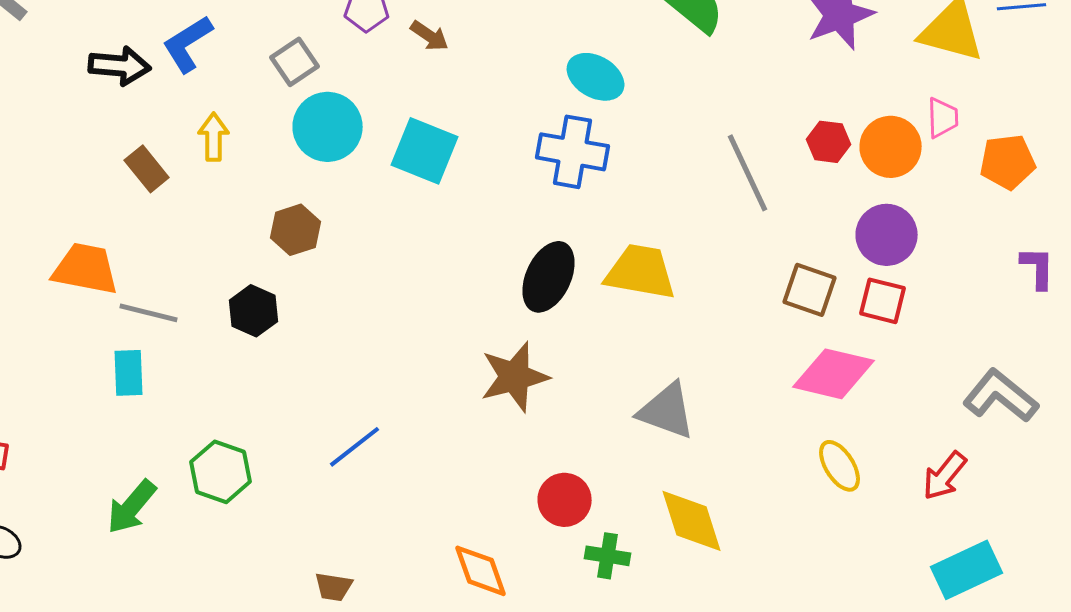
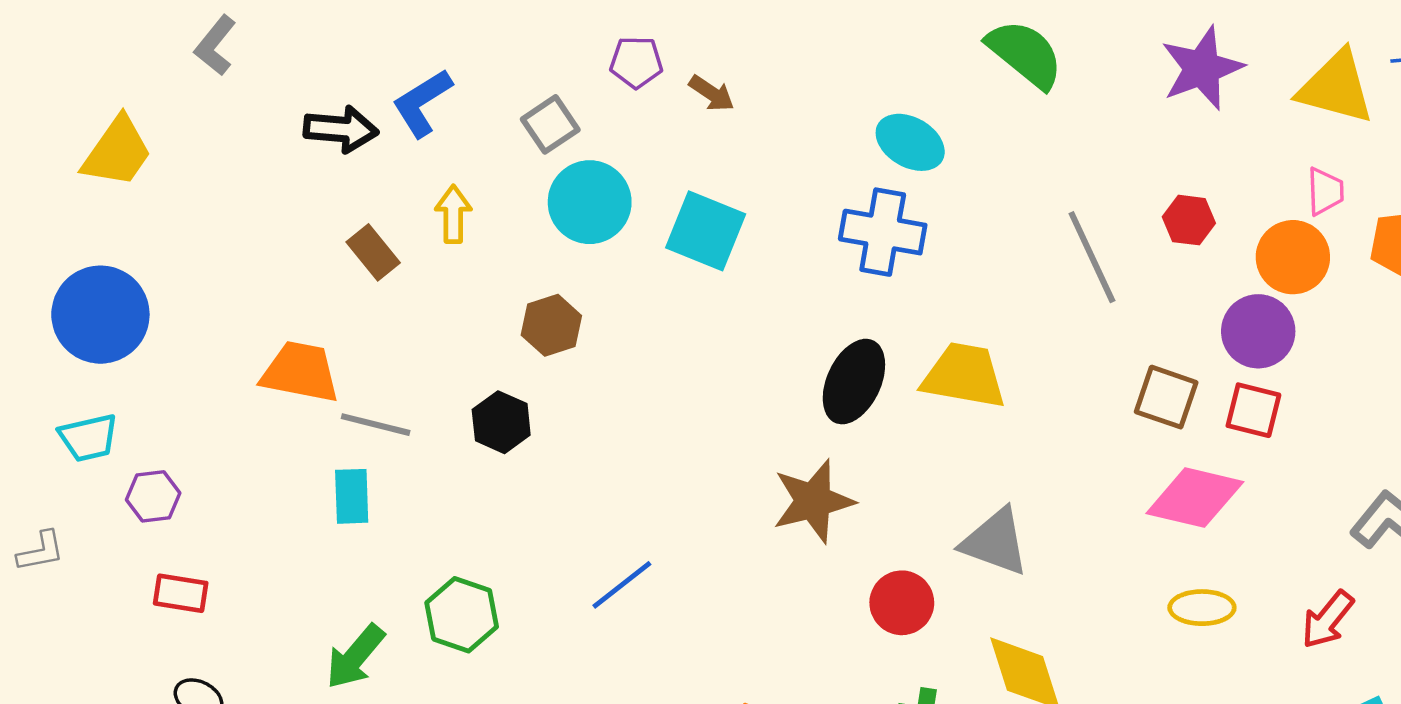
orange circle: (891, 147) -> (1293, 257), moved
yellow ellipse: (840, 466) -> (1202, 608), turned -58
red circle: (565, 500) -> (902, 603), moved

